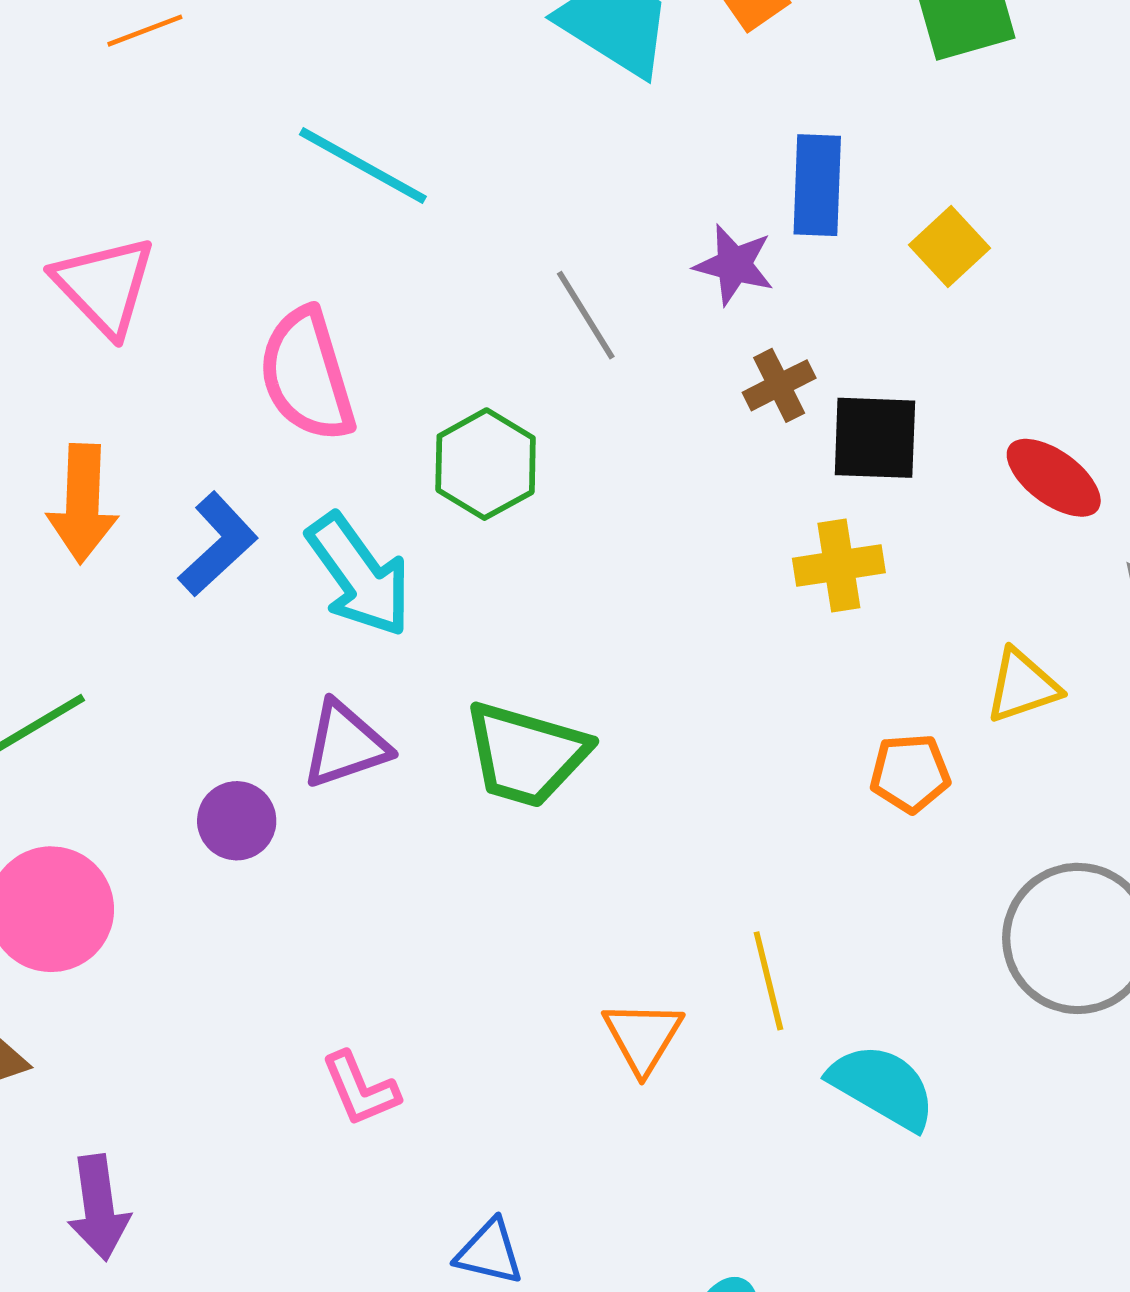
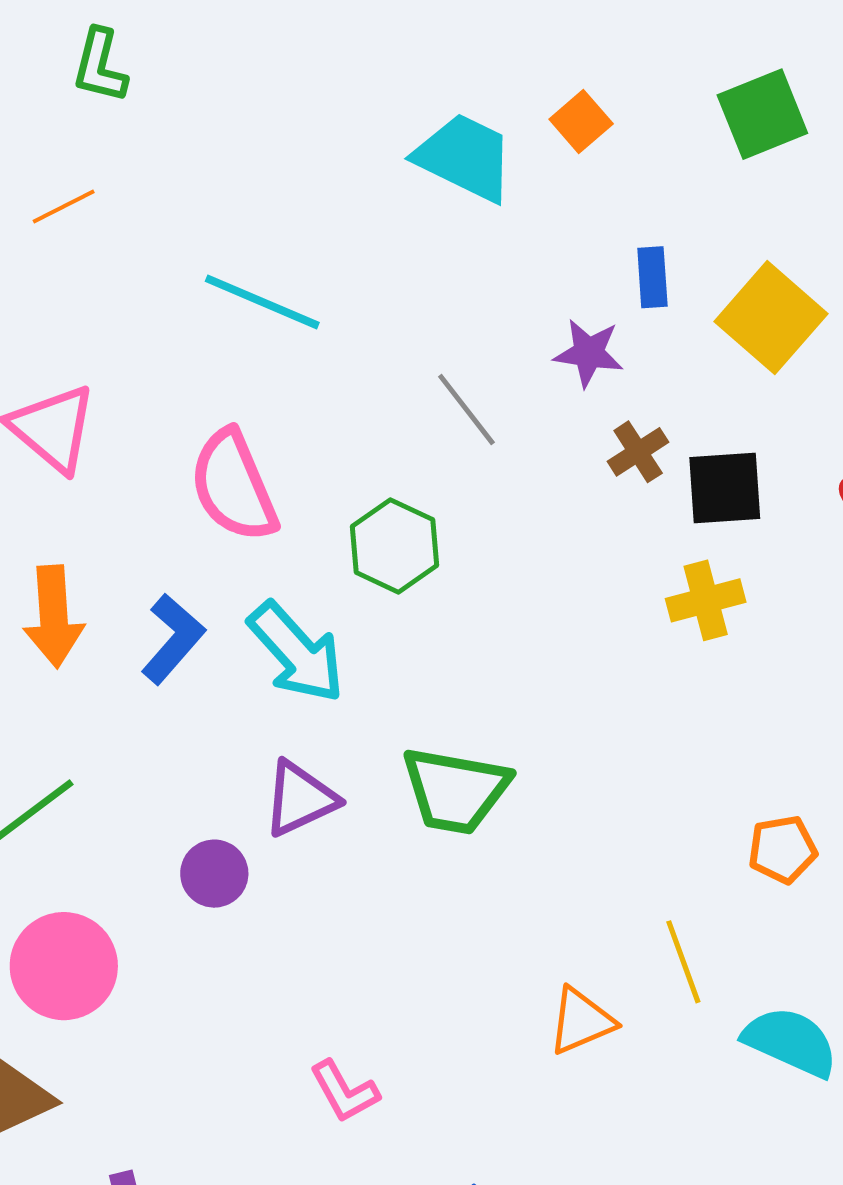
blue rectangle: (817, 185) -> (652, 277), size x0.7
yellow square: (949, 246) -> (771, 318), size x1.6
orange pentagon: (910, 773) -> (783, 849), moved
orange triangle: (643, 1037) -> (581, 1021), turned 42

